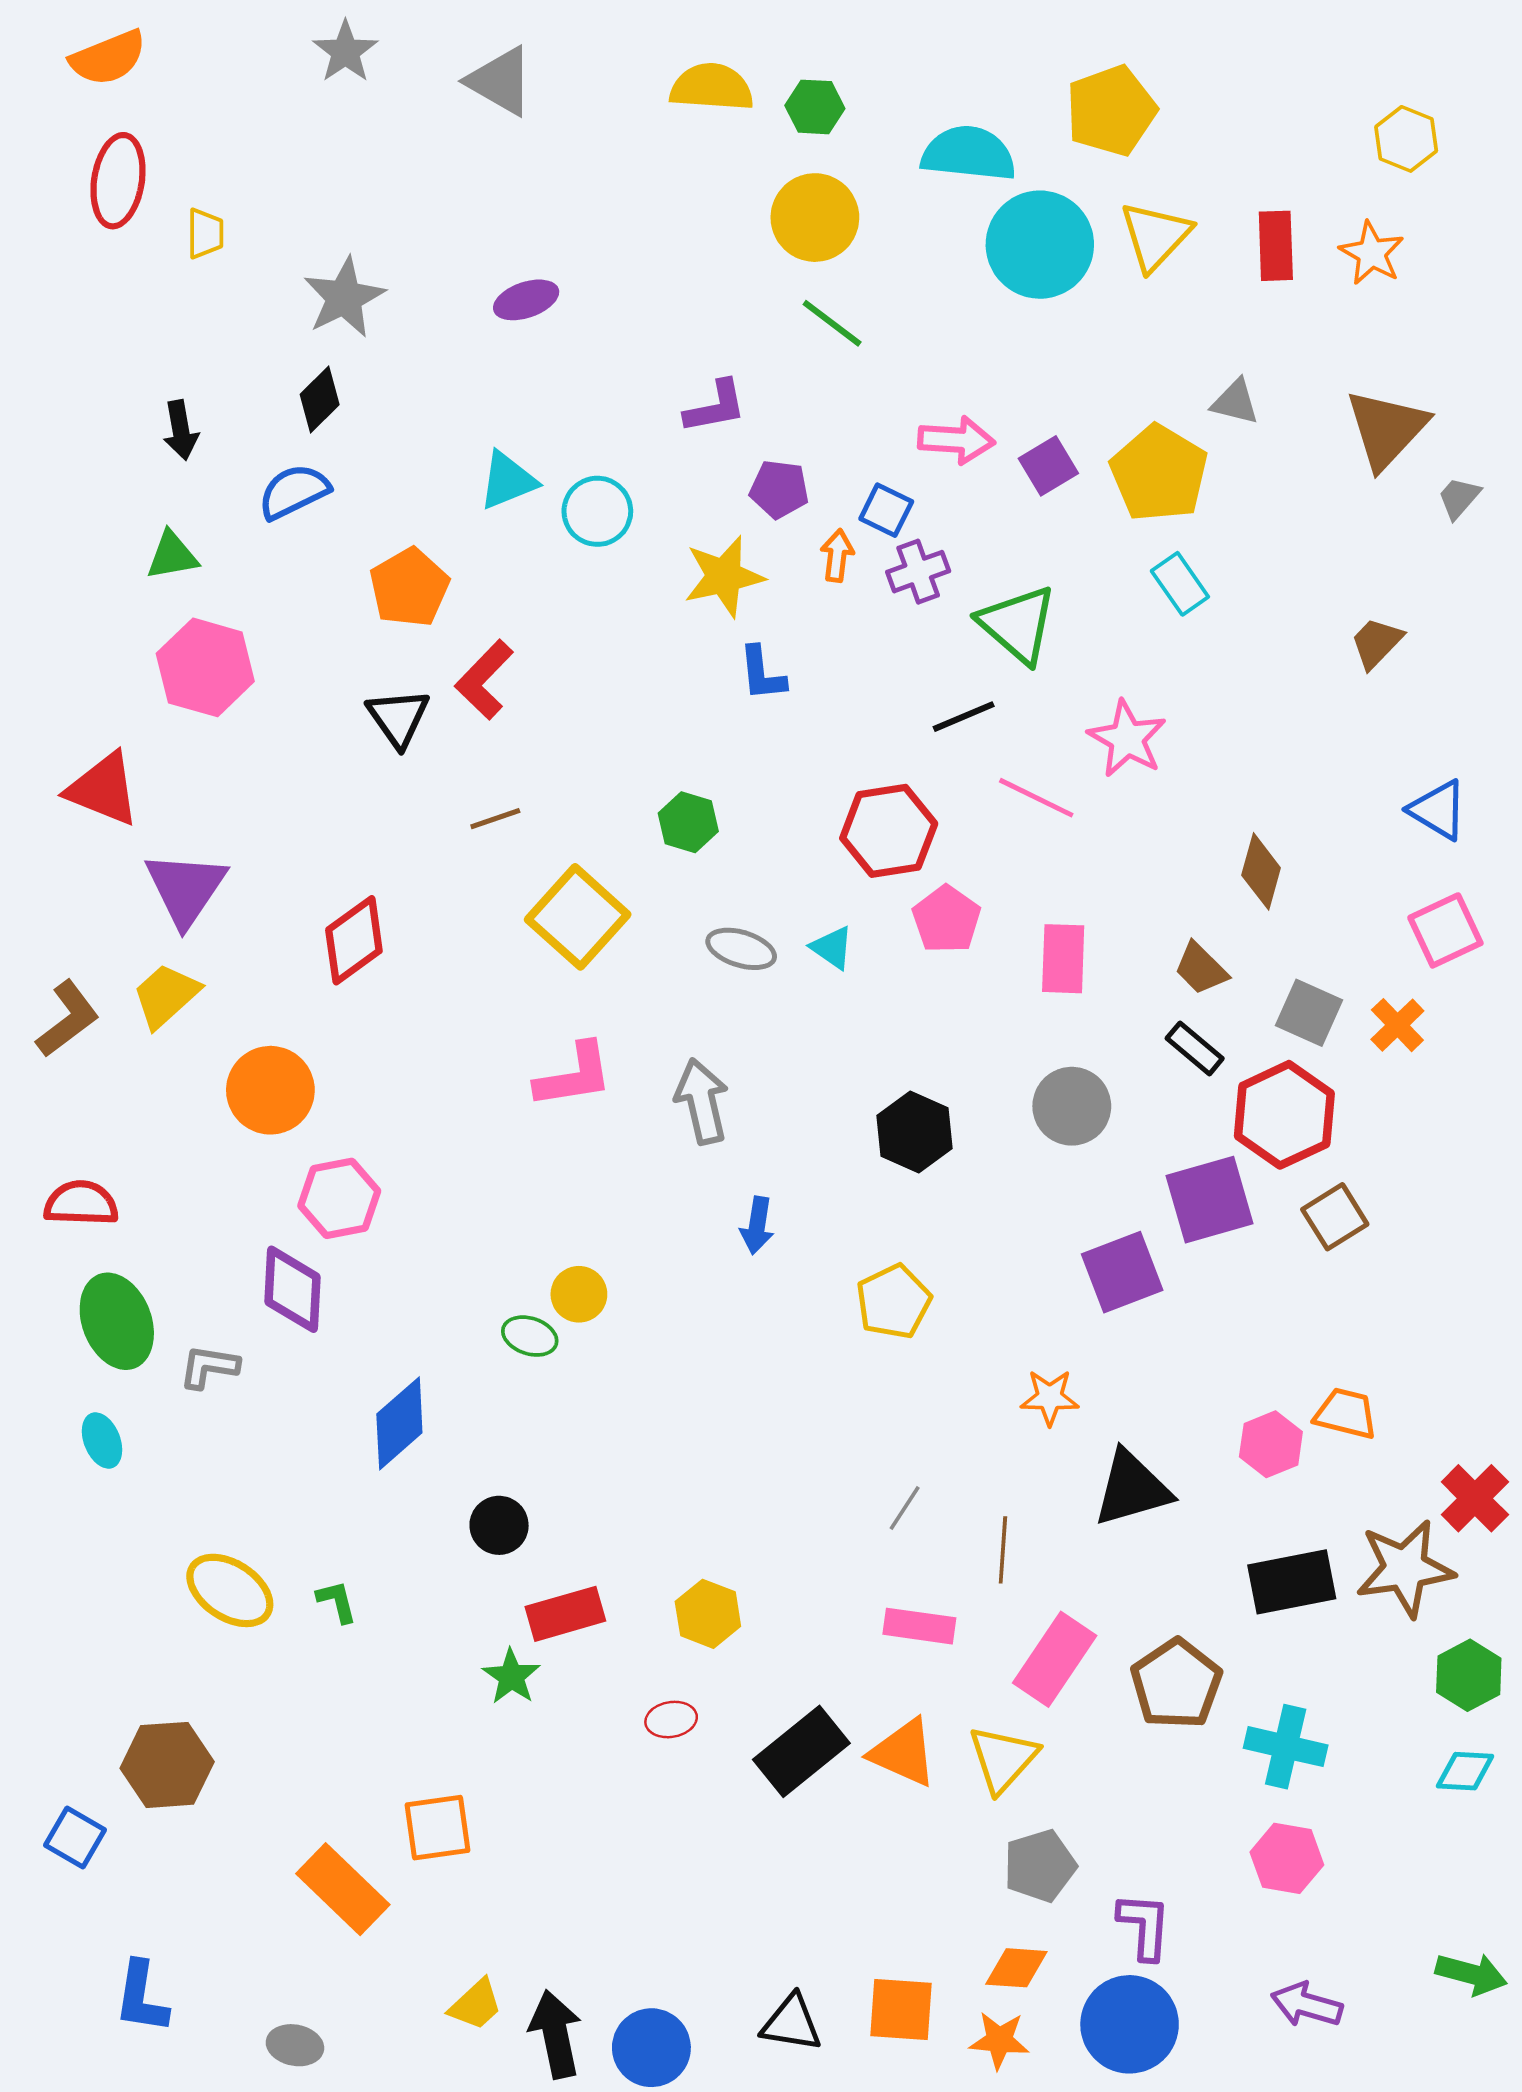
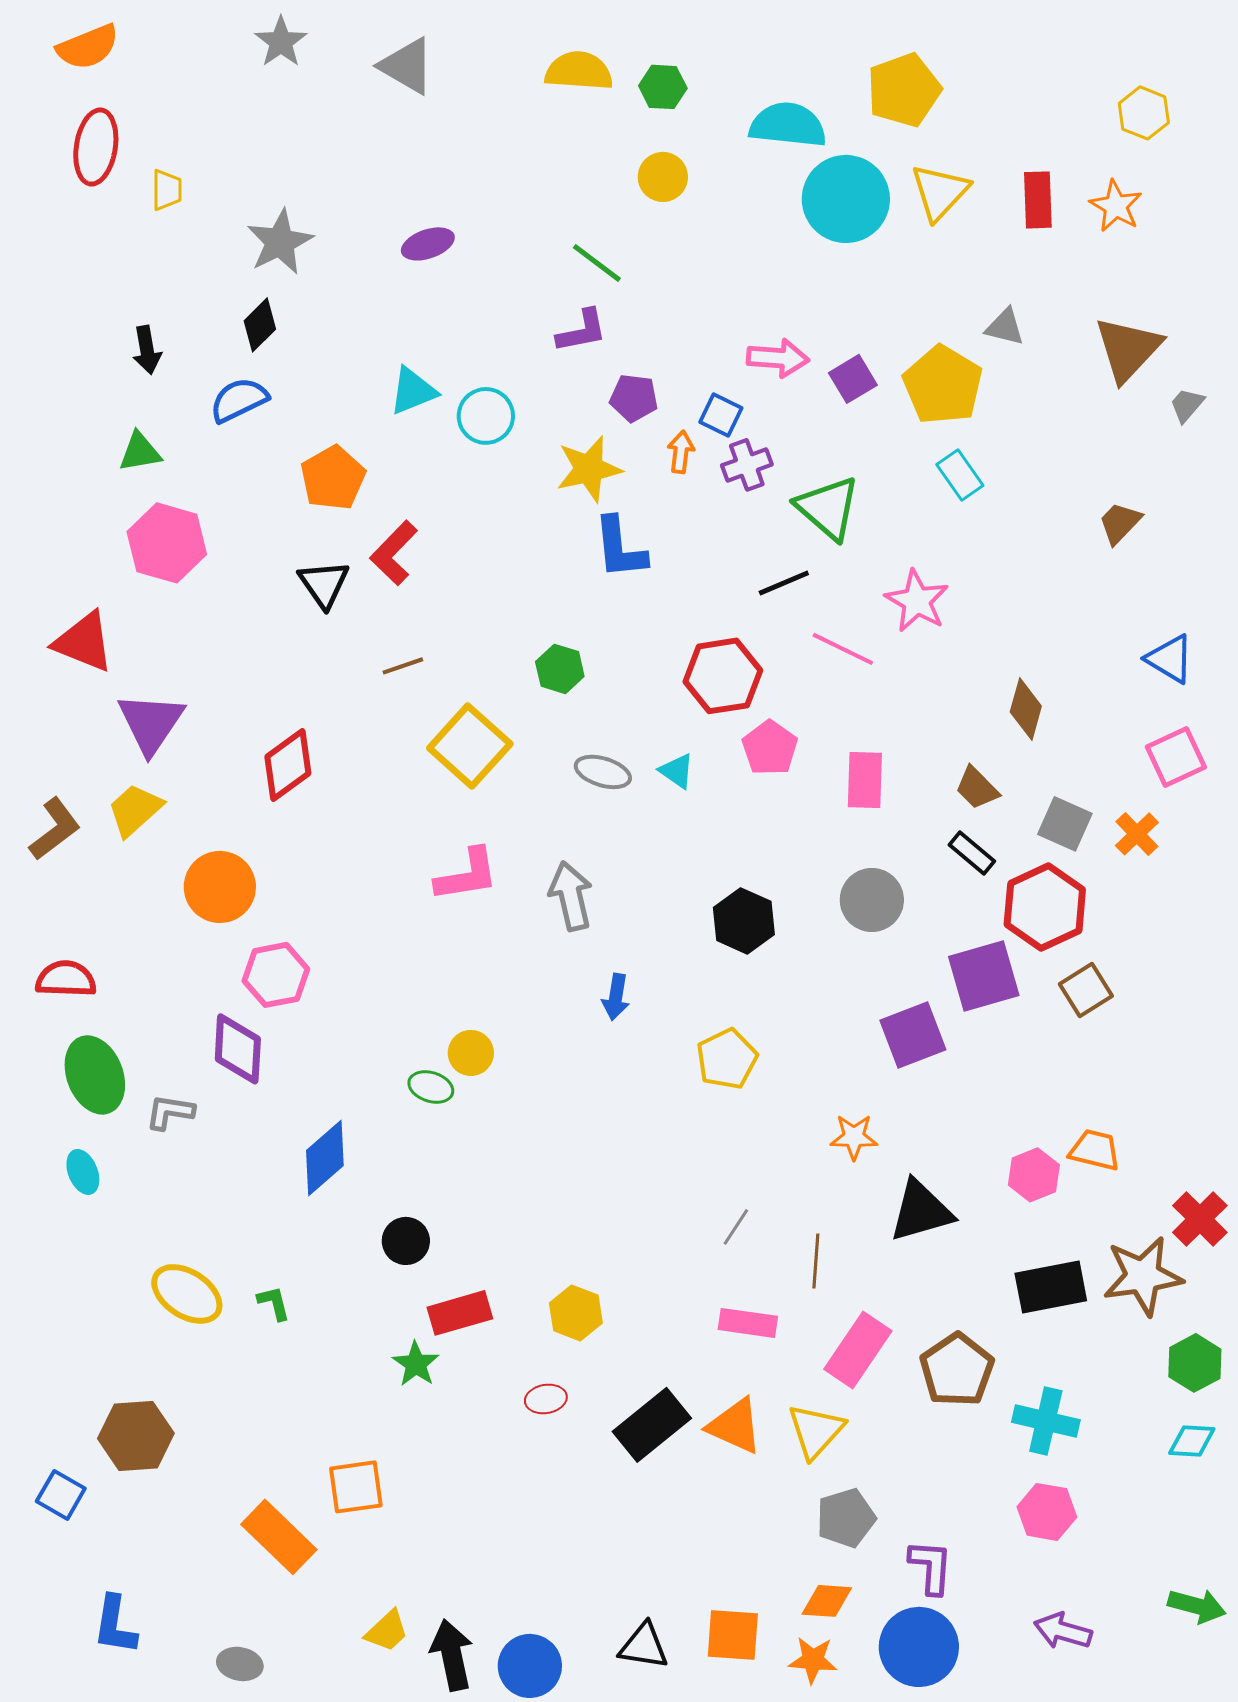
yellow circle: (815, 218) -> (663, 177), size x0.7
green line: (832, 323) -> (597, 263), moved
blue L-shape: (762, 674) -> (620, 548), size x1.4

